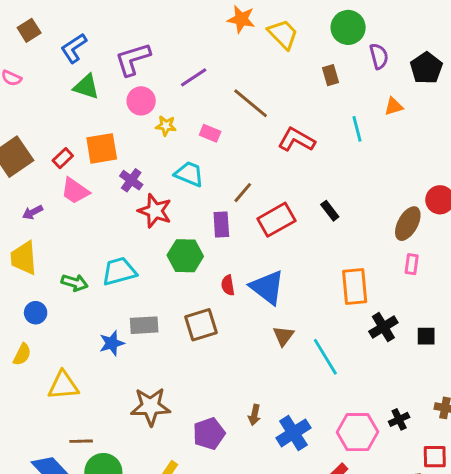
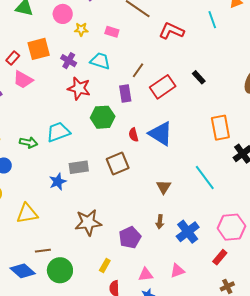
purple cross: (131, 180) -> (69, 61), moved
brown triangle: (283, 336) -> (164, 187), moved

